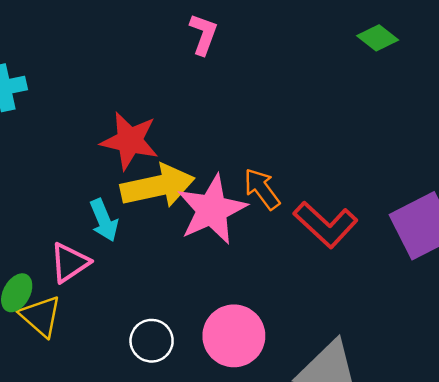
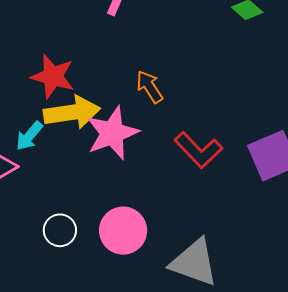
orange arrow: (262, 189) -> (150, 87), moved
cyan arrow: (104, 220) -> (29, 136), turned 60

